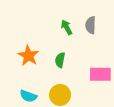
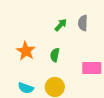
green arrow: (67, 27) -> (61, 25), turned 72

